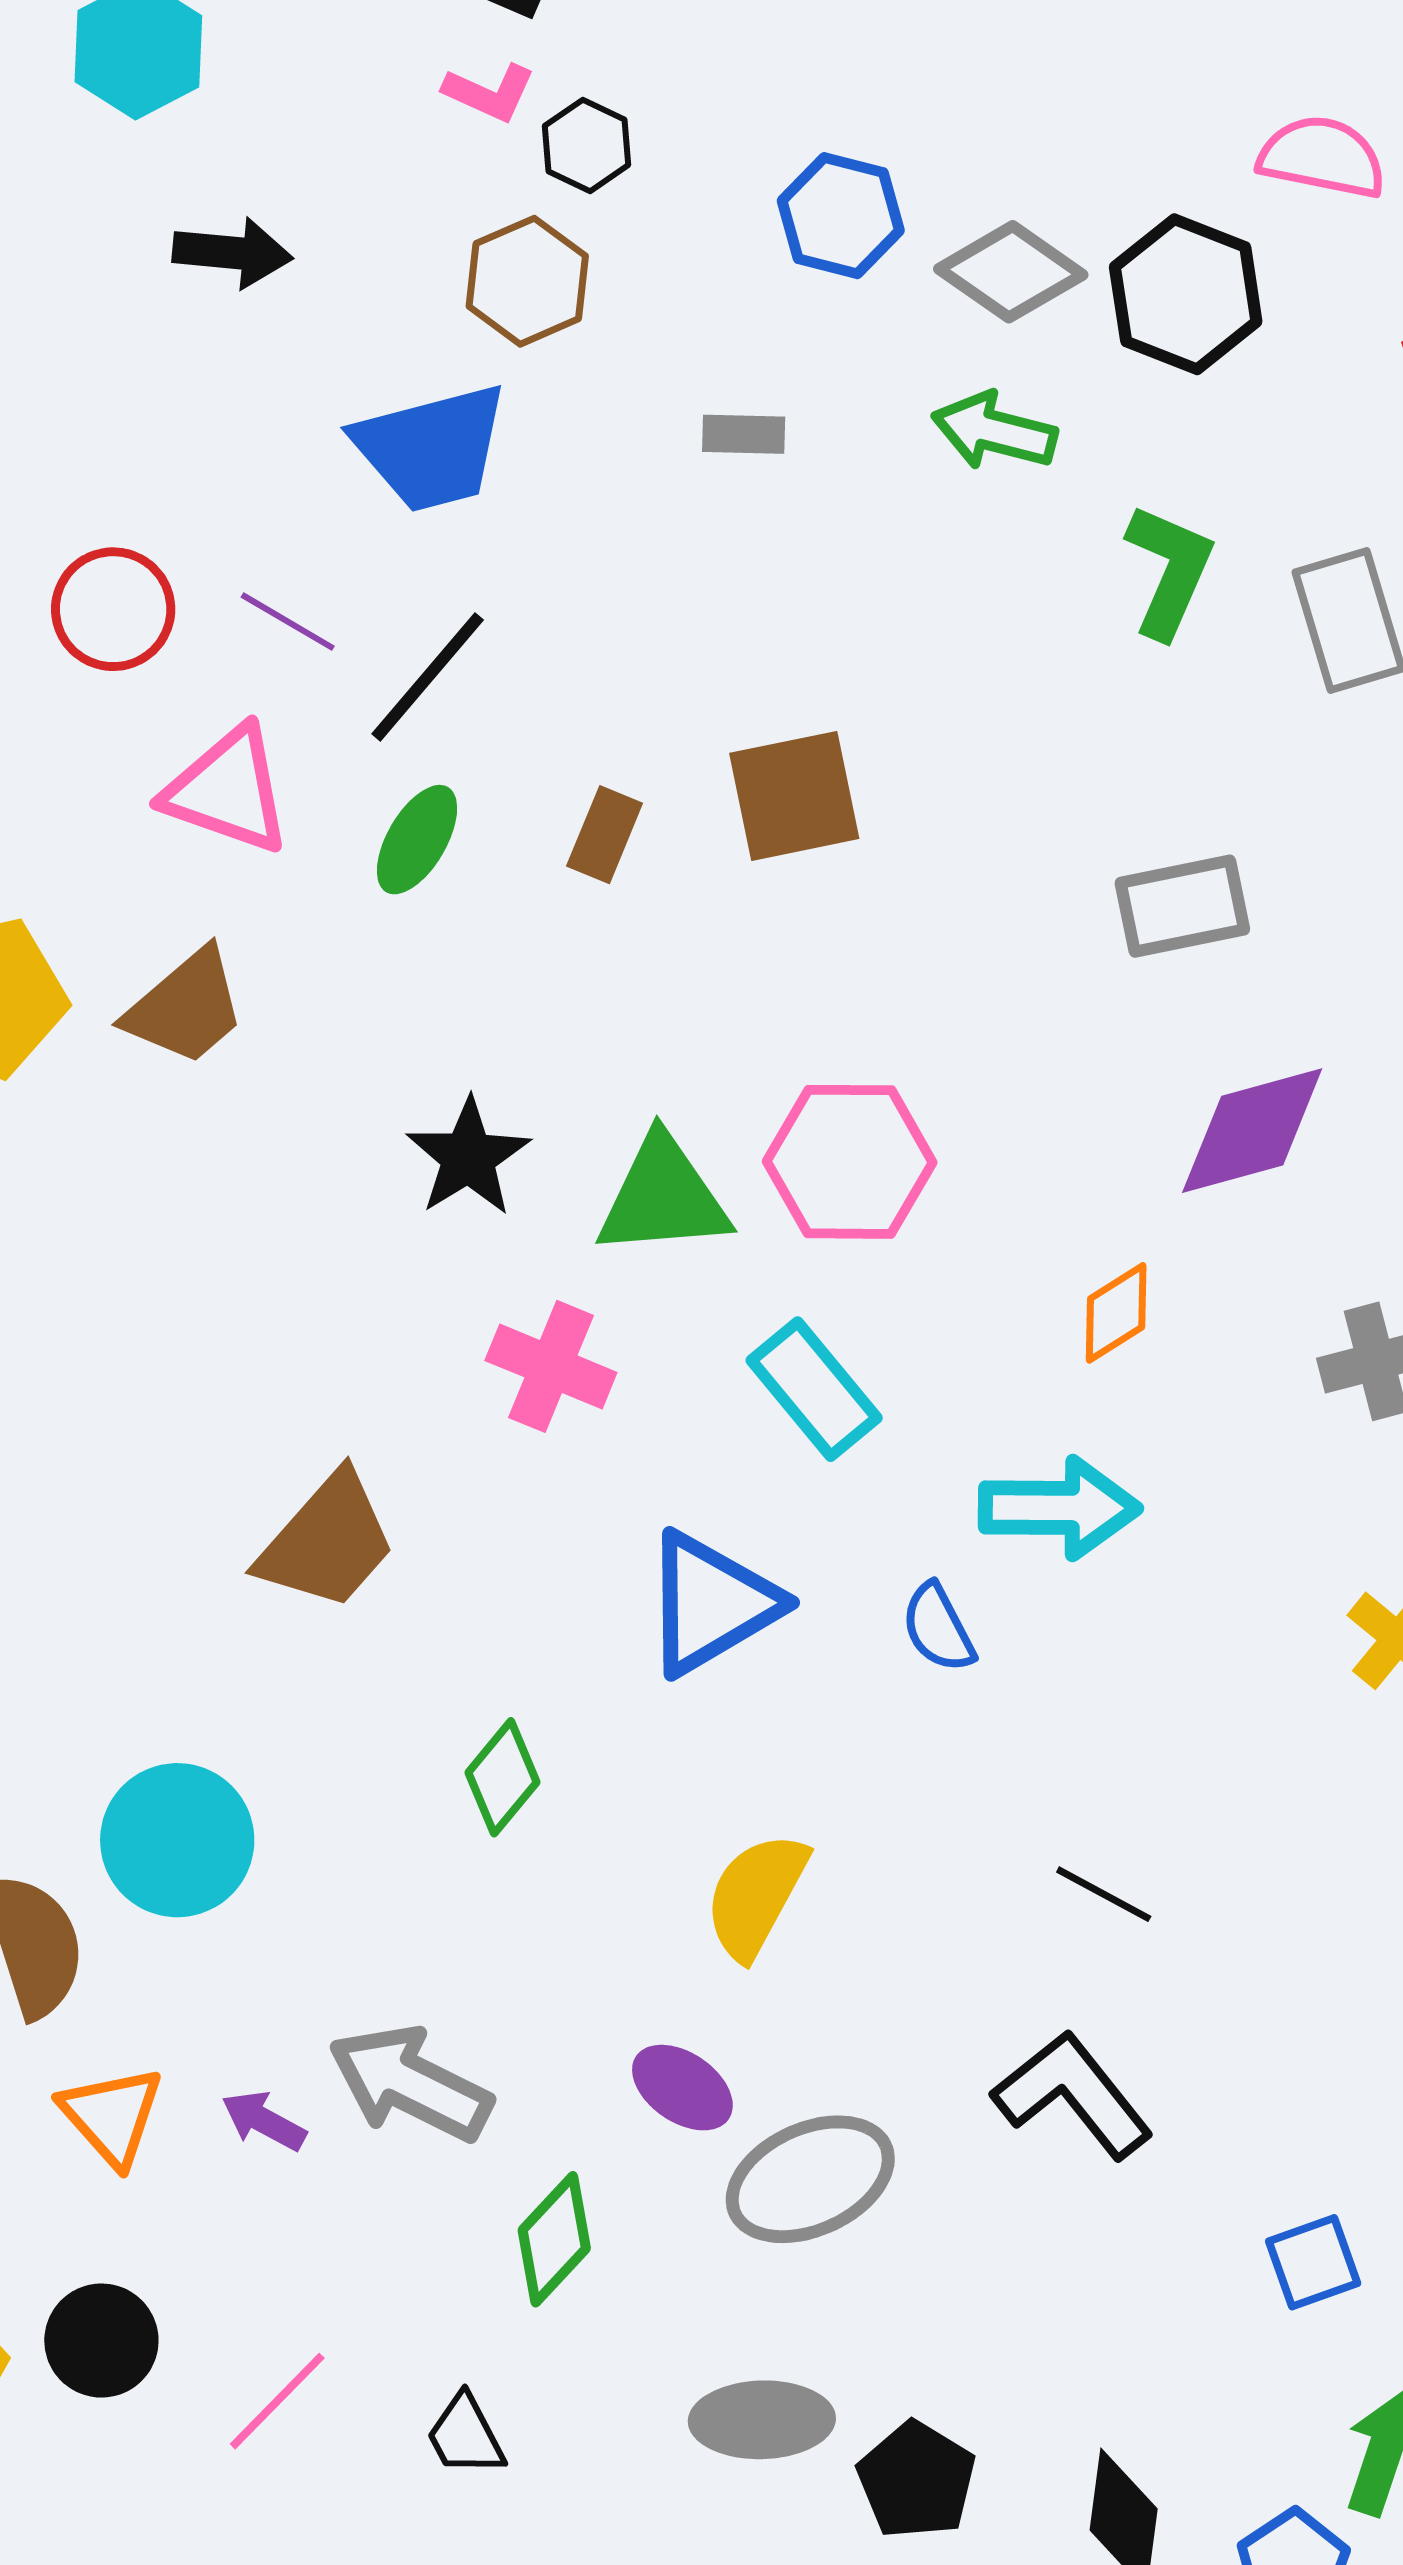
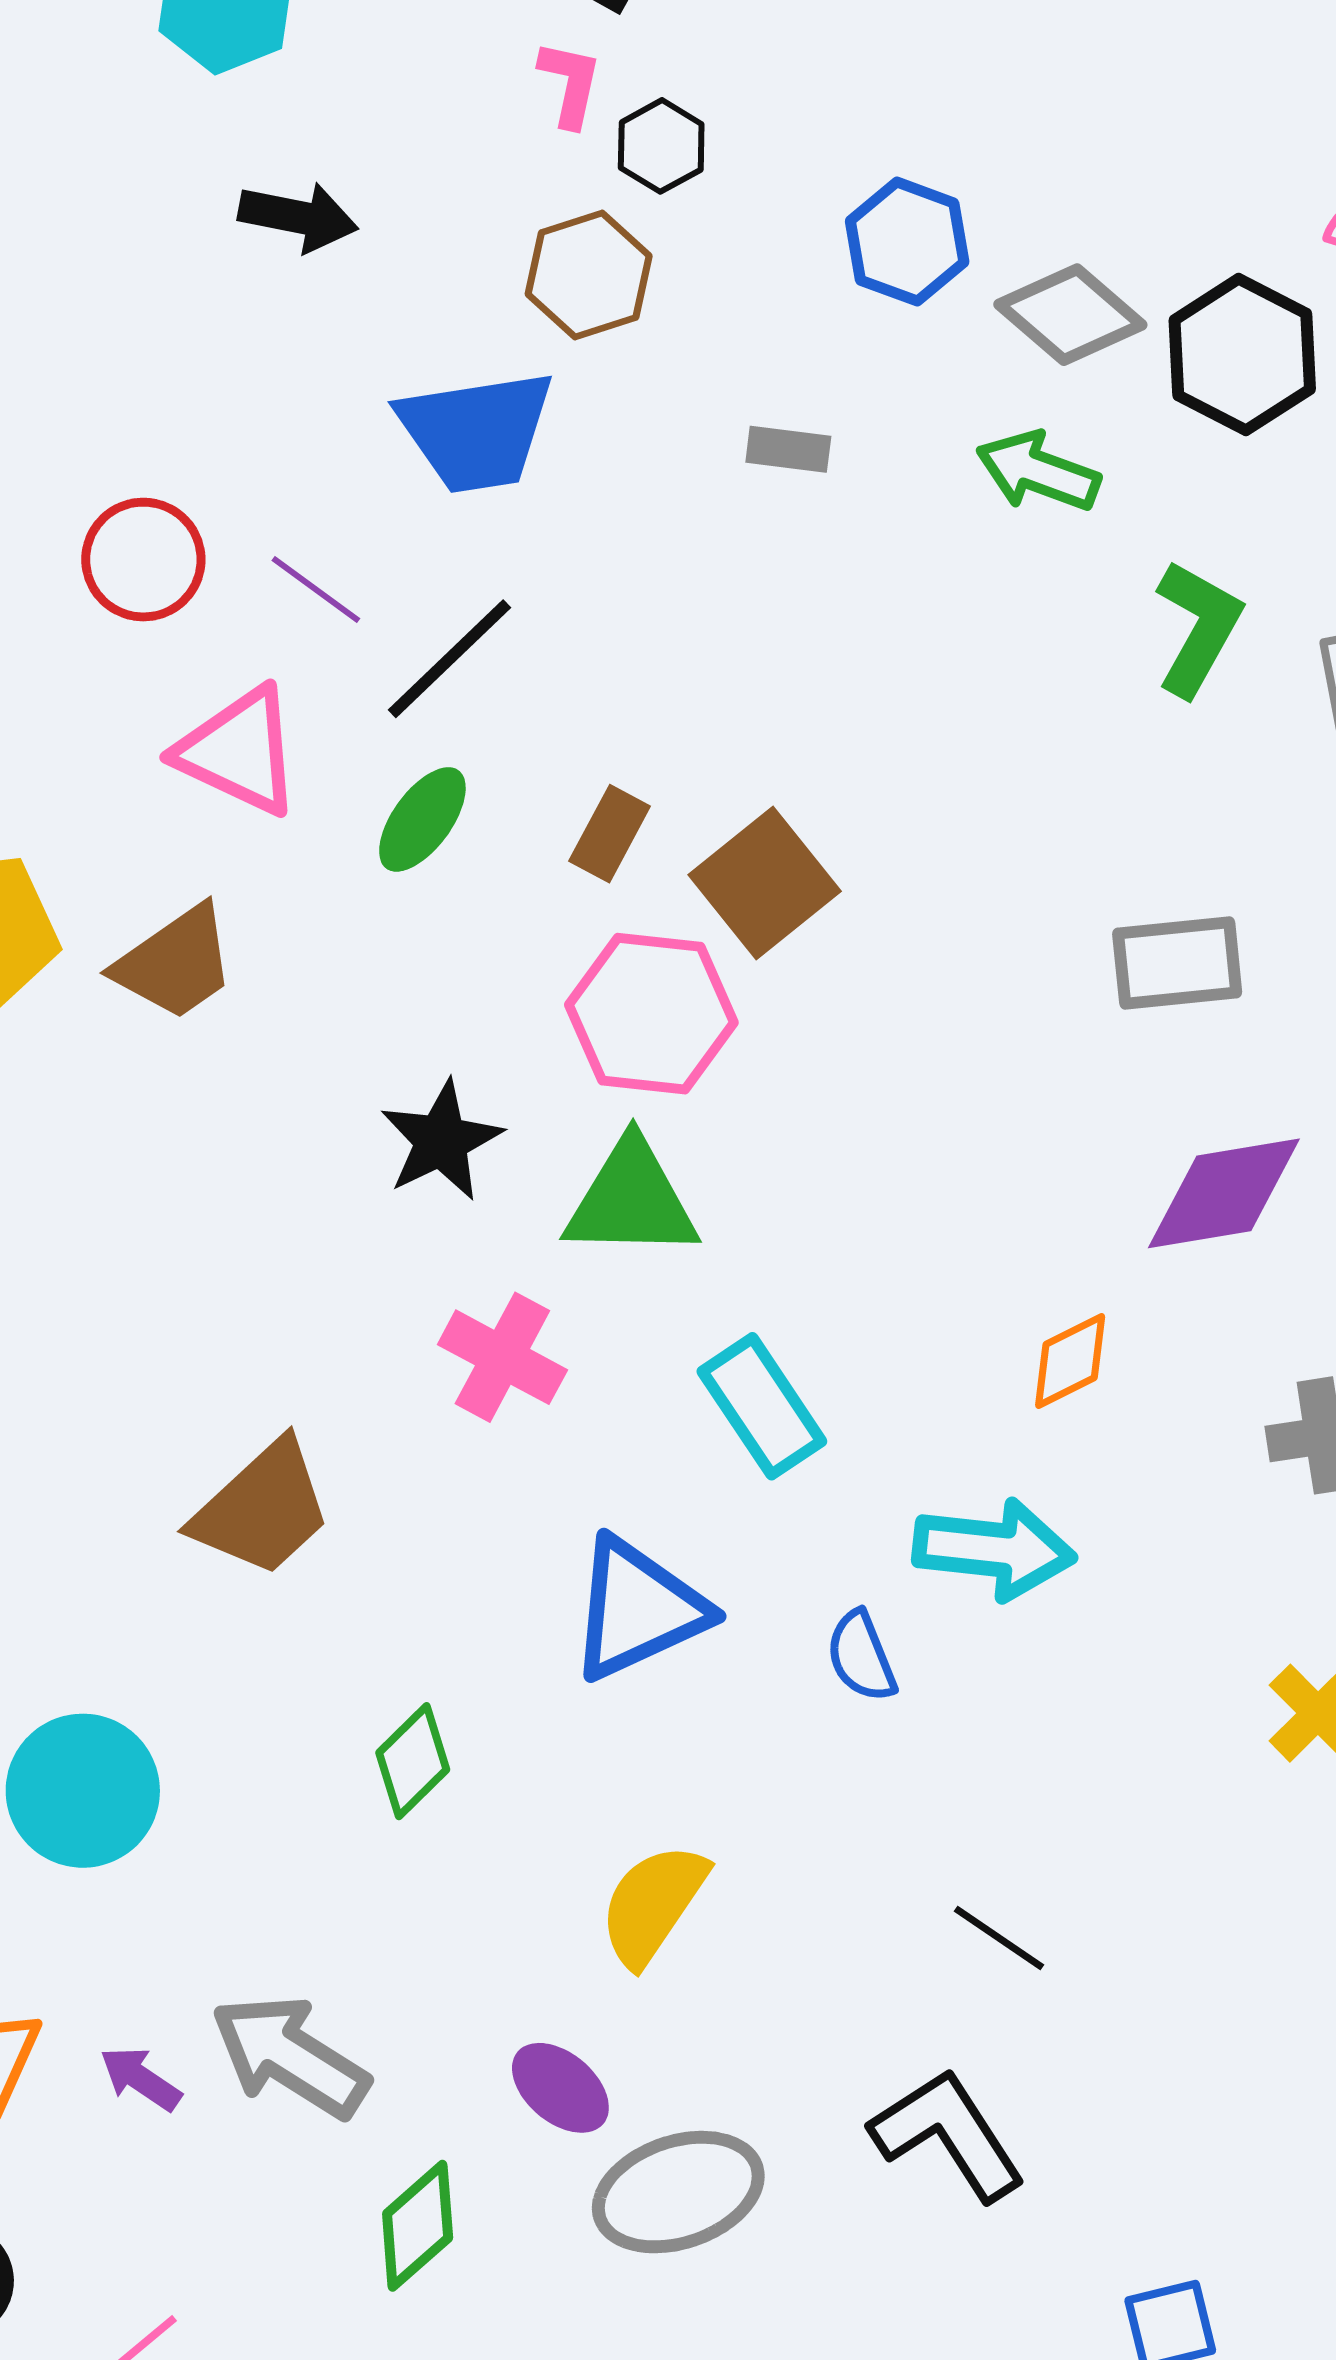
pink L-shape: (489, 93) -> (570, 84), turned -108
brown square: (794, 796) -> (765, 883), moved, turned -33
pink hexagon: (850, 1162) -> (651, 1014), moved

